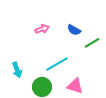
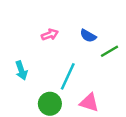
cyan line: (57, 64) -> (68, 76), turned -35
cyan arrow: (17, 70) -> (21, 70), moved

